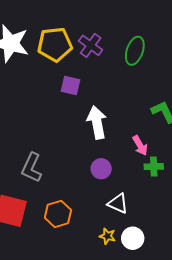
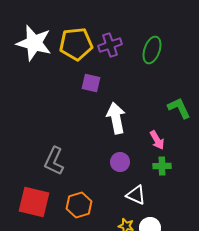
purple cross: (91, 45) -> (110, 45), turned 35
green cross: (154, 167) -> (162, 166), moved

